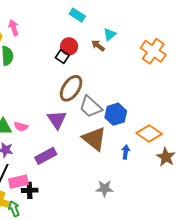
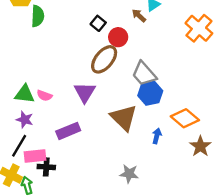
red circle: (69, 46) -> (118, 37), moved
gray trapezoid: (91, 107) -> (144, 74), moved

